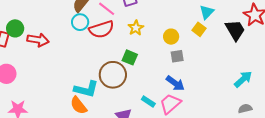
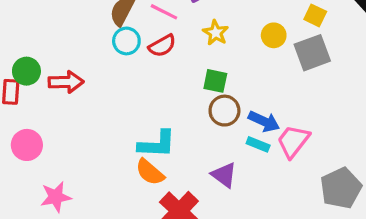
red semicircle: (101, 29) -> (162, 46), size x0.7
gray square: (177, 56) -> (312, 53), moved, size x1.6
brown circle: (113, 75) -> (224, 111), moved, size x0.7
blue arrow: (175, 83) -> (264, 121), moved

